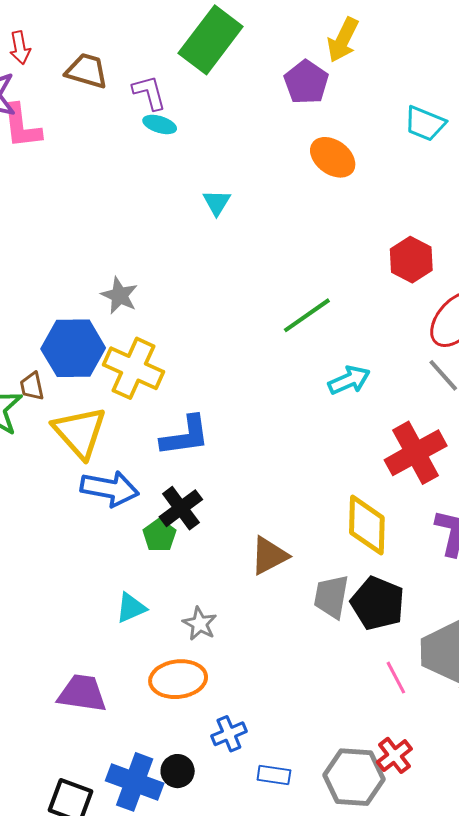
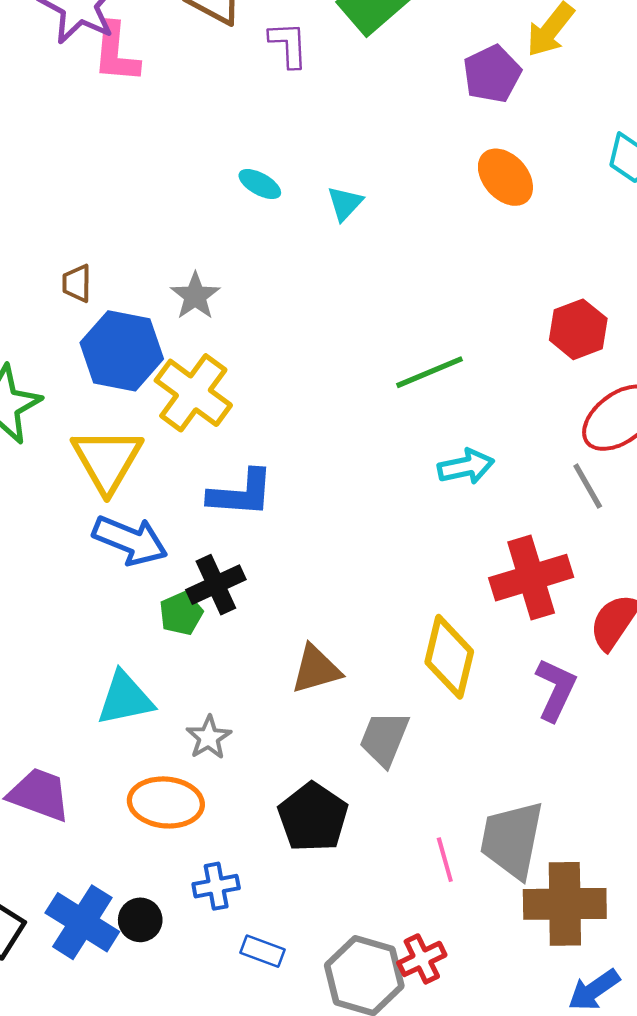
cyan ellipse: (160, 124) -> (260, 184), moved
brown trapezoid: (32, 386) -> (77, 283), moved
black pentagon: (378, 603) -> (313, 817), moved
cyan triangle: (131, 608) -> (125, 699), size x1.4

